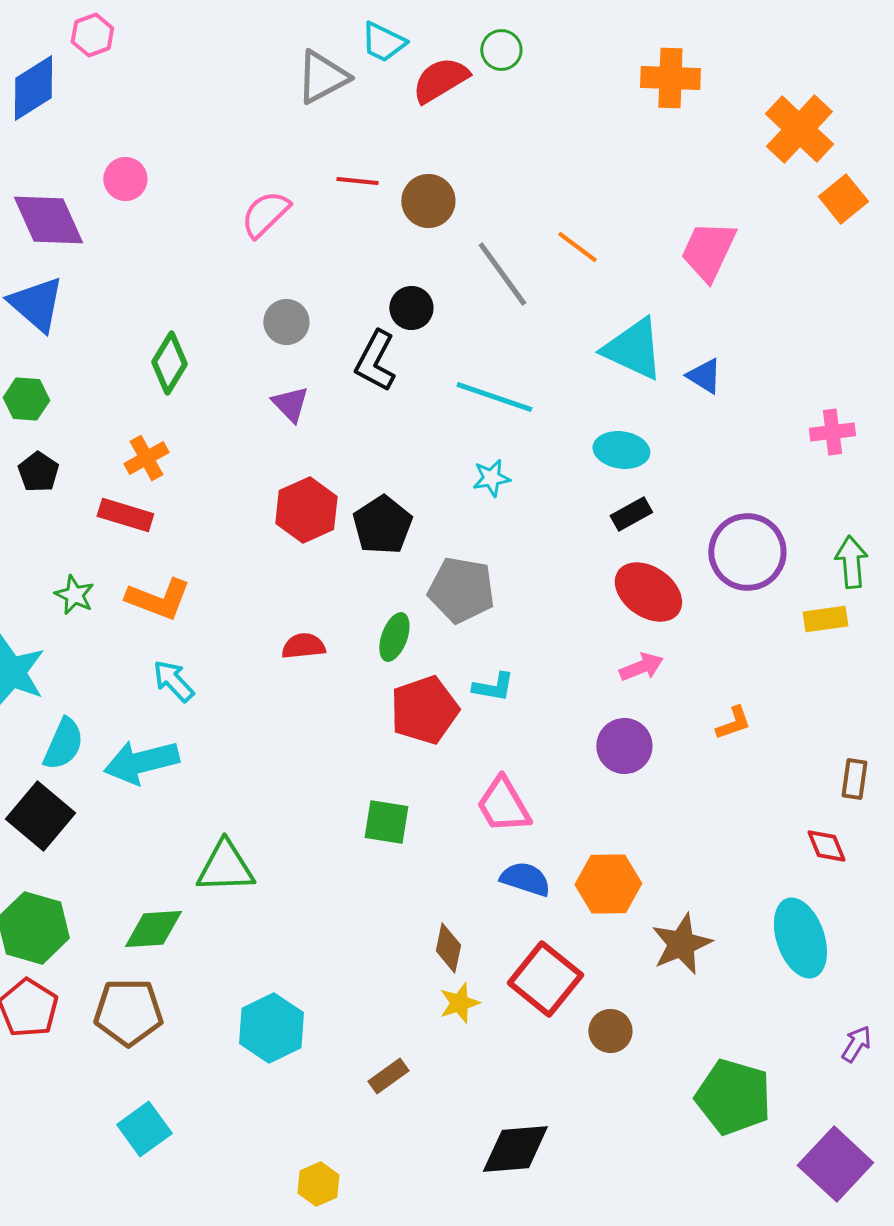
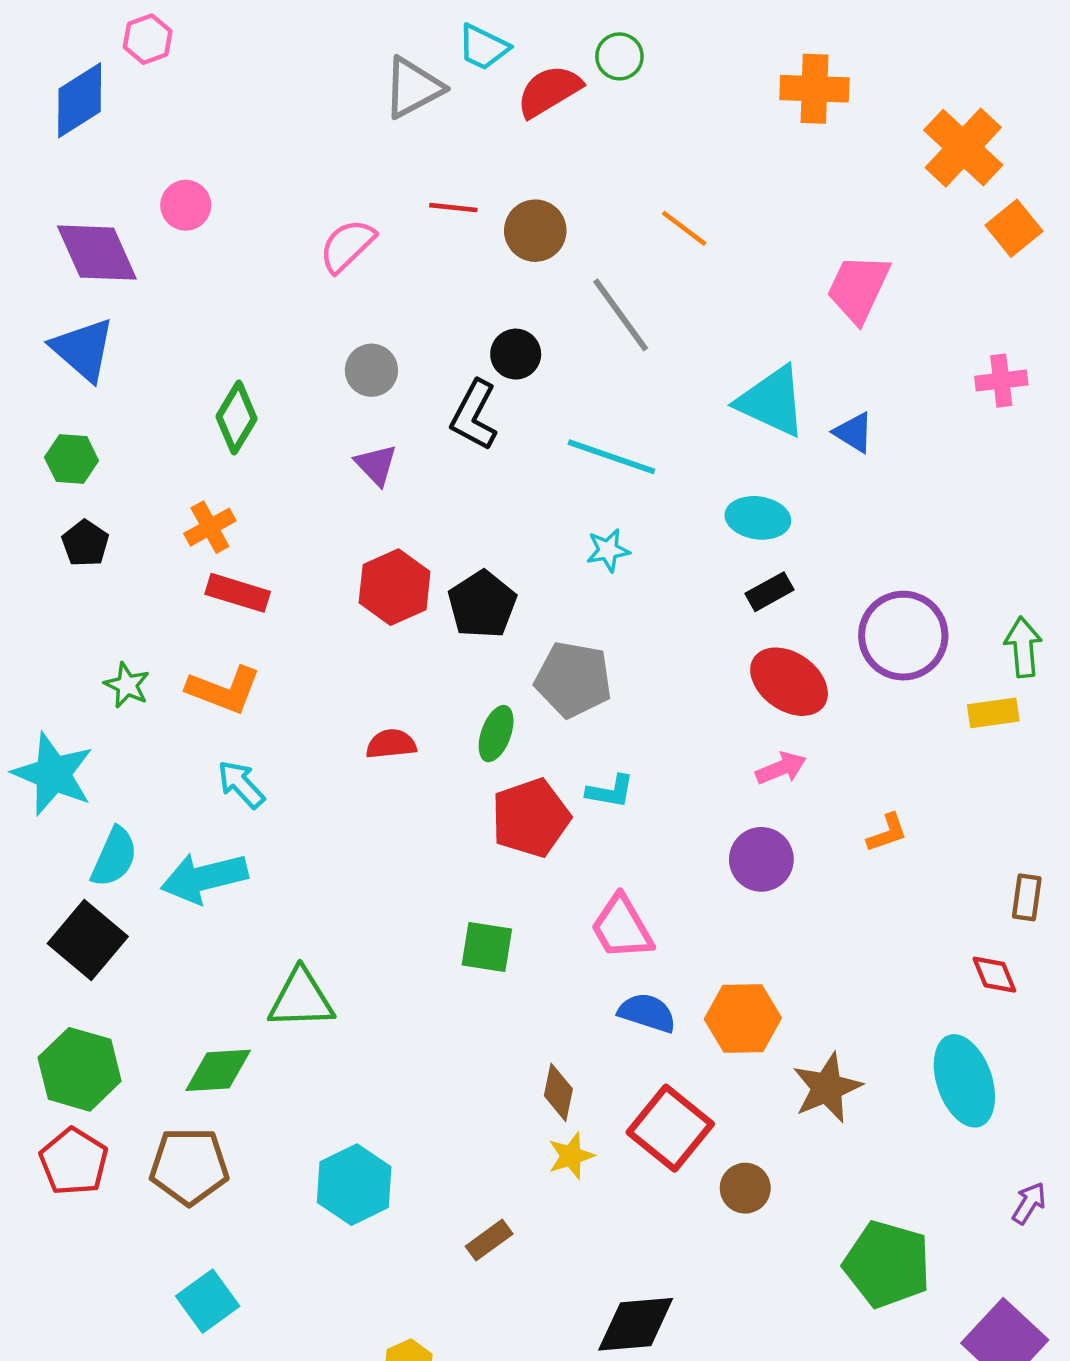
orange line: (577, 247) -> (684, 228), moved
pink cross: (832, 432) -> (1001, 381), moved
red rectangle: (125, 515) -> (238, 593), moved

